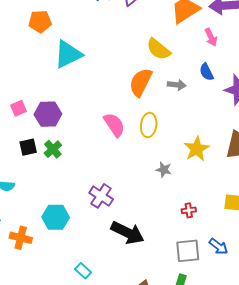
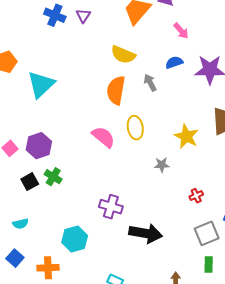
pink arrow: (211, 37) -> (181, 31), moved
blue semicircle: (206, 72) -> (174, 62), turned 114
gray arrow: (177, 85) -> (150, 83), turned -108

